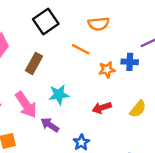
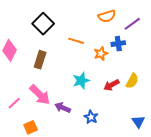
orange semicircle: (99, 24) -> (107, 16), moved
cyan star: (59, 95) -> (81, 81), moved
red arrow: (102, 108) -> (111, 85), moved

